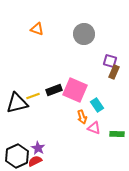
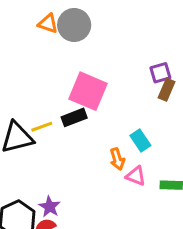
gray circle: (84, 34) -> (74, 25), moved
purple square: (110, 61) -> (160, 73), turned -32
pink square: (75, 90) -> (88, 91), moved

